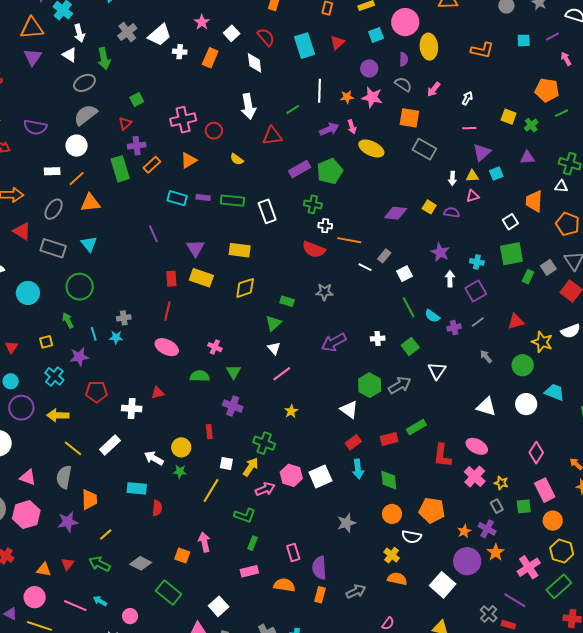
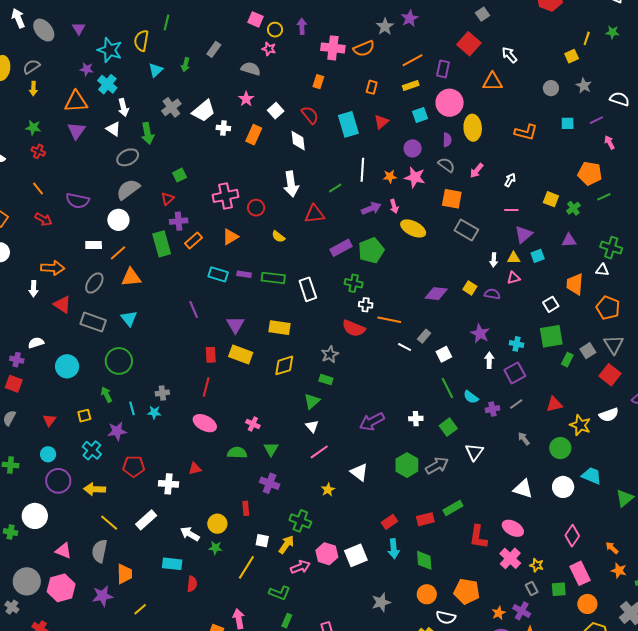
gray star: (324, 292) -> (330, 354), moved, turned -30
white triangle: (349, 409) -> (359, 472), moved

